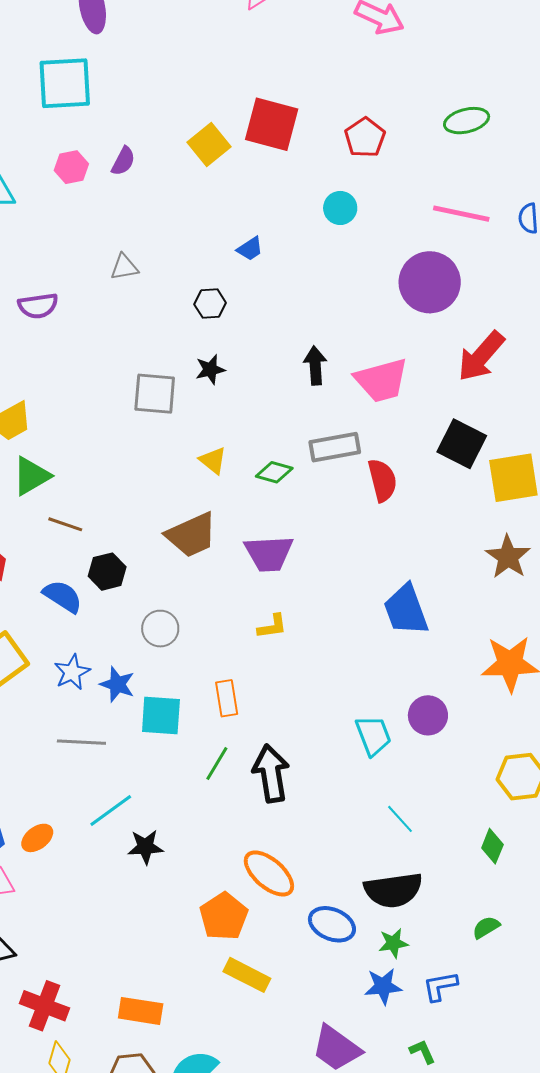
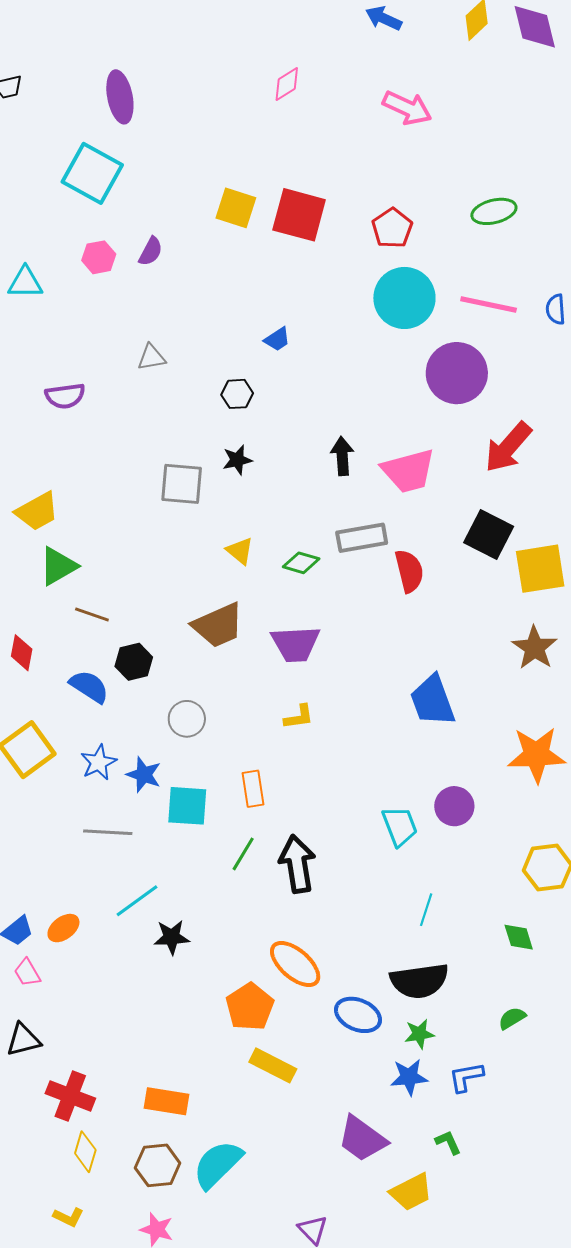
cyan square: (65, 83) -> (92, 173), turned 32
yellow square: (209, 144) -> (236, 208), moved, turned -33
cyan circle: (340, 208) -> (404, 298), moved, size x1.8
cyan line: (400, 819) -> (426, 910), turned 60
green diamond: (492, 846) -> (519, 937), turned -40

